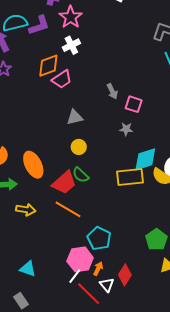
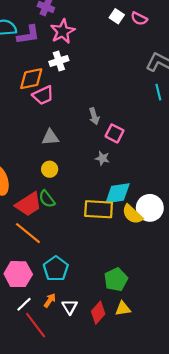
pink hexagon: (80, 259) -> (18, 274), moved
red diamond: (125, 275) -> (98, 313), moved
white triangle: (107, 285) -> (70, 307), moved

